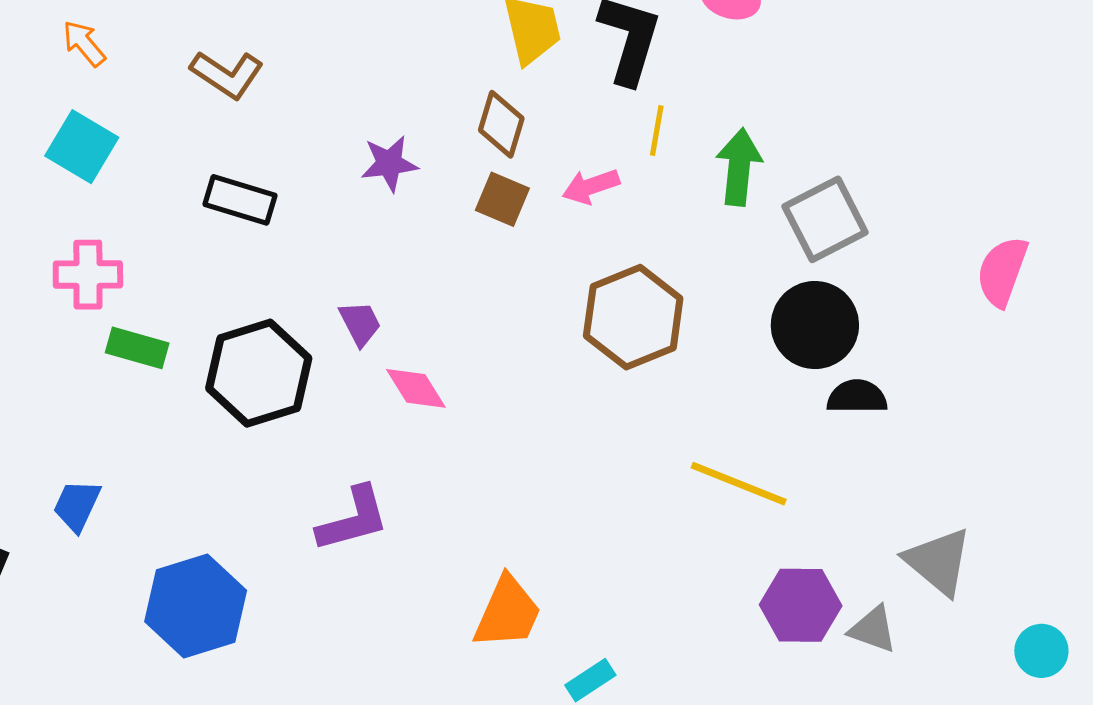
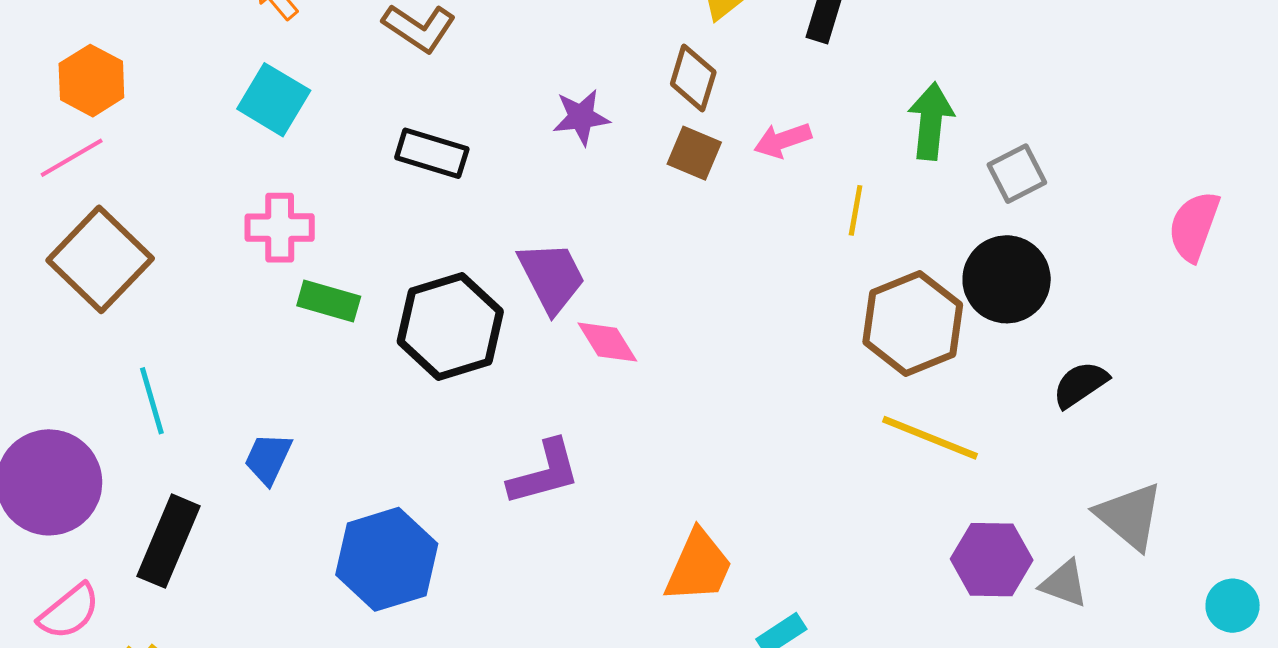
yellow line: (657, 131) -> (856, 210), moved
gray square: (825, 219) -> (1017, 174), size x0.7
brown hexagon: (633, 317) -> (913, 323), moved
purple trapezoid: (360, 323) -> (552, 277), size x1.6
black semicircle: (857, 397) -> (1080, 385), moved, turned -34

